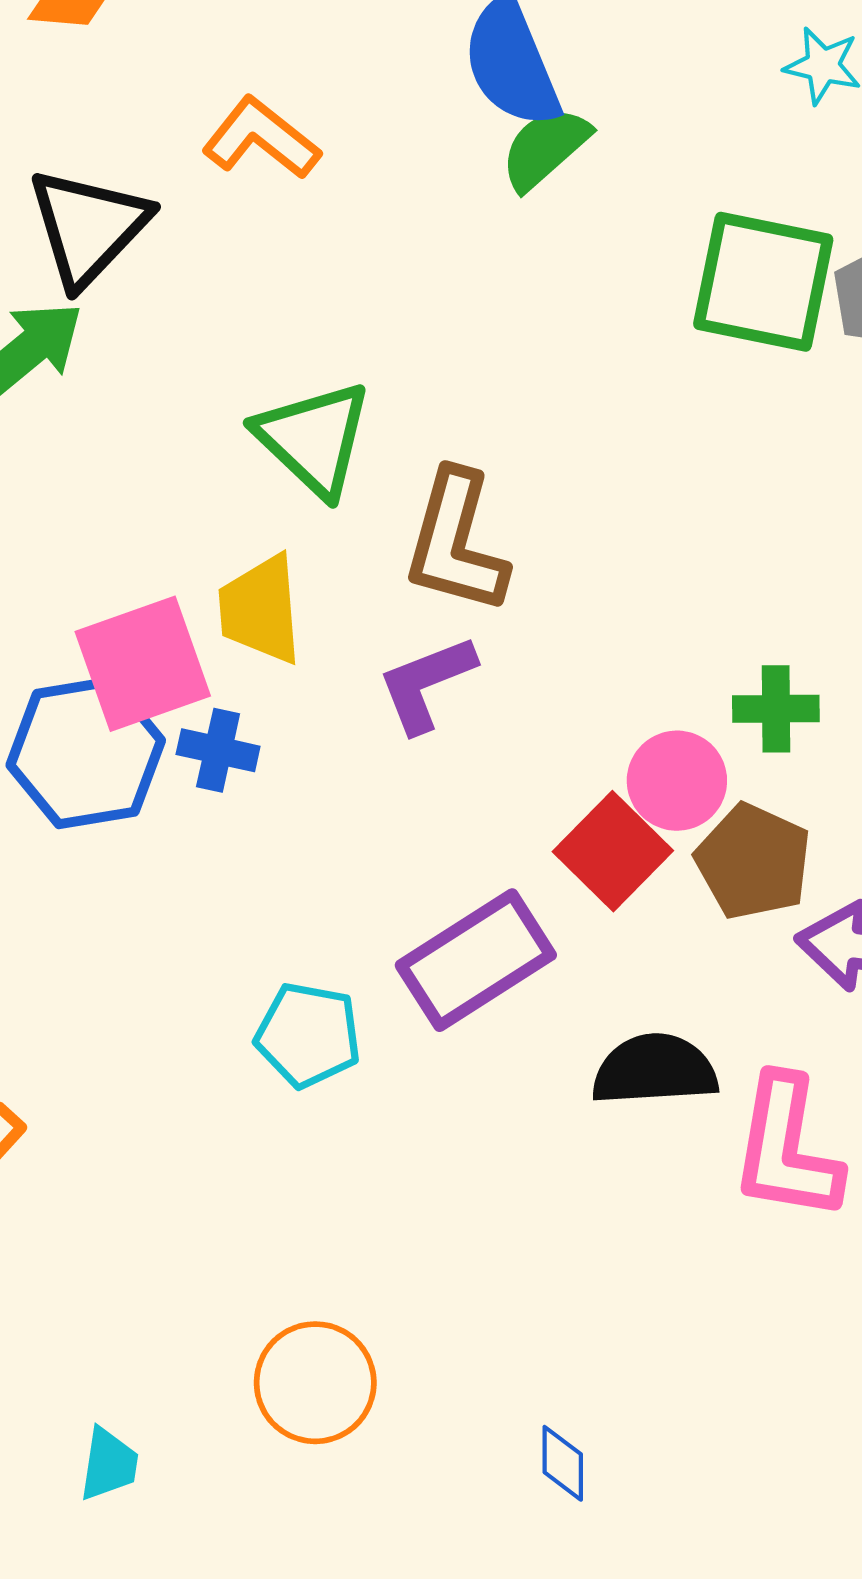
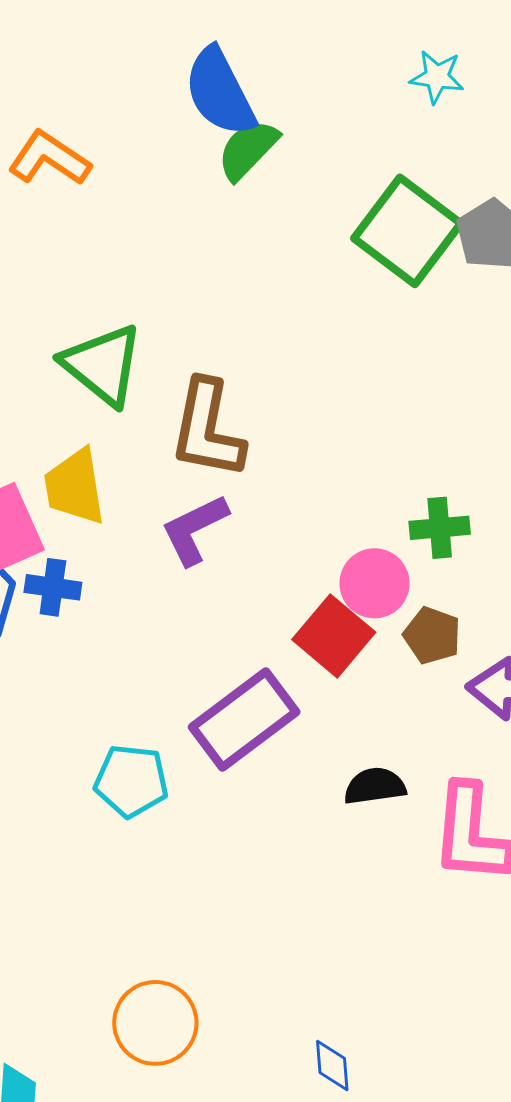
green square: (763, 282) -> (407, 231), turned 30
brown pentagon: (753, 862) -> (432, 636), size x0.7
black semicircle: (655, 1070) -> (375, 786), size x0.7

